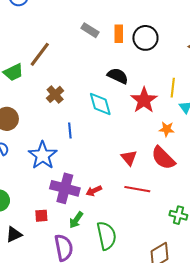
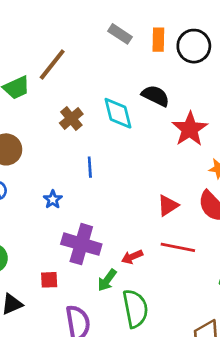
cyan diamond: (100, 104) -> (118, 113), moved
blue star: (43, 155) -> (53, 199), size x0.5
red triangle: (129, 158) -> (168, 205), turned 36
red arrow: (94, 191) -> (132, 257), moved
green arrow: (76, 220) -> (107, 280), moved

